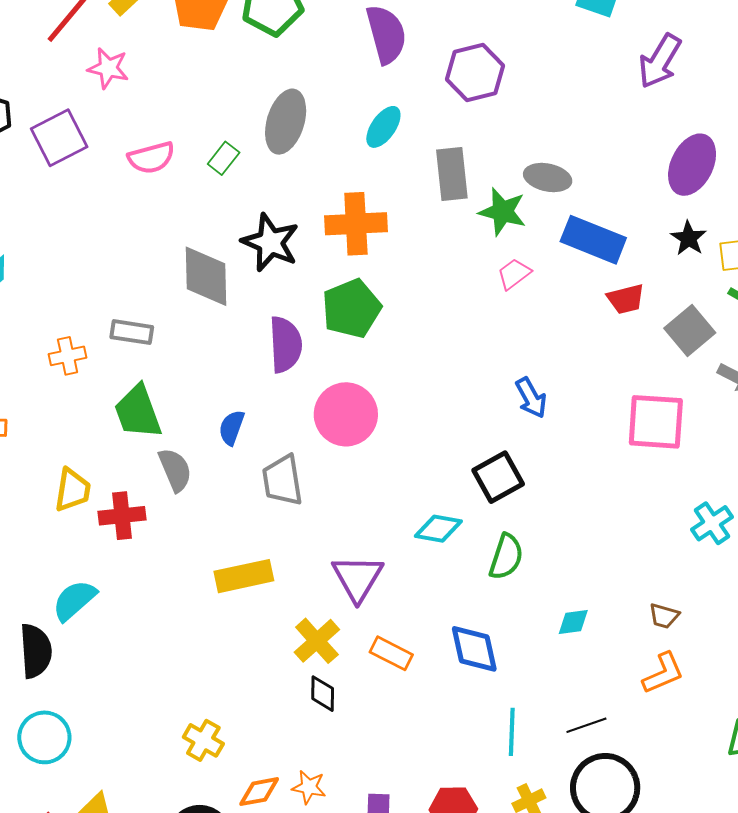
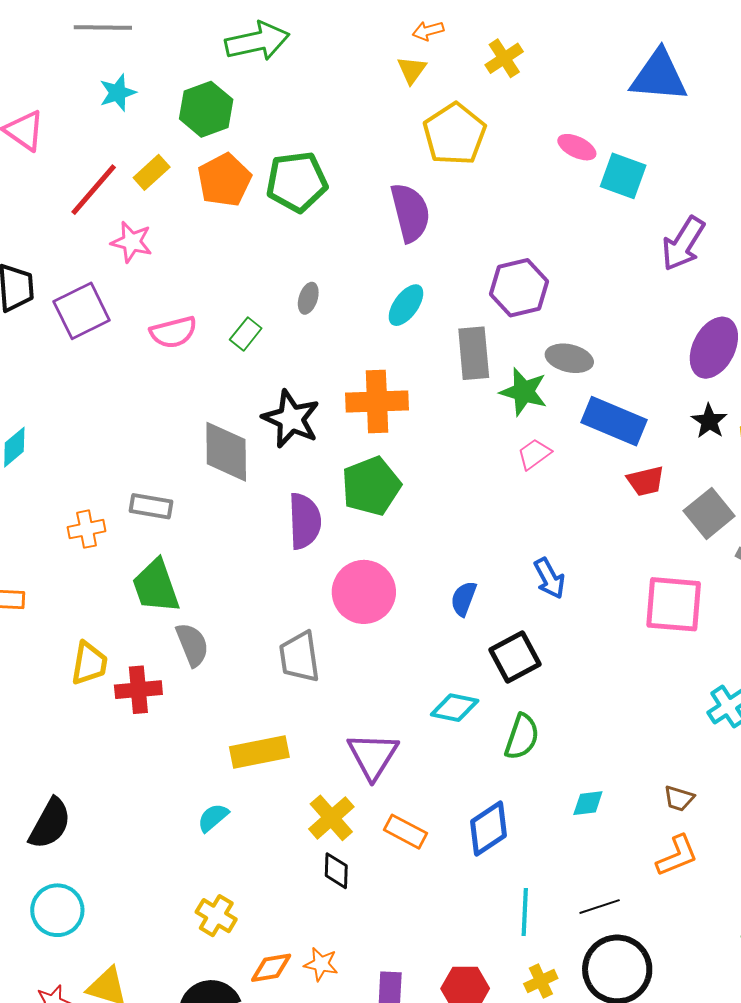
purple hexagon: (475, 73) -> (519, 288), moved
gray ellipse: (286, 122) -> (308, 298), size x0.5
blue semicircle: (232, 428) -> (464, 599), moved
cyan semicircle: (74, 600) -> (213, 818), moved, size x0.7
blue diamond: (474, 649) -> (489, 828), turned 68
black semicircle: (36, 651) -> (50, 824), turned 32

